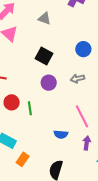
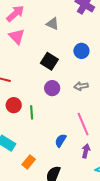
blue circle: (83, 49) -> (81, 51), moved
blue semicircle: (61, 134) -> (61, 141), turned 112
orange rectangle: (23, 159) -> (29, 162), moved

